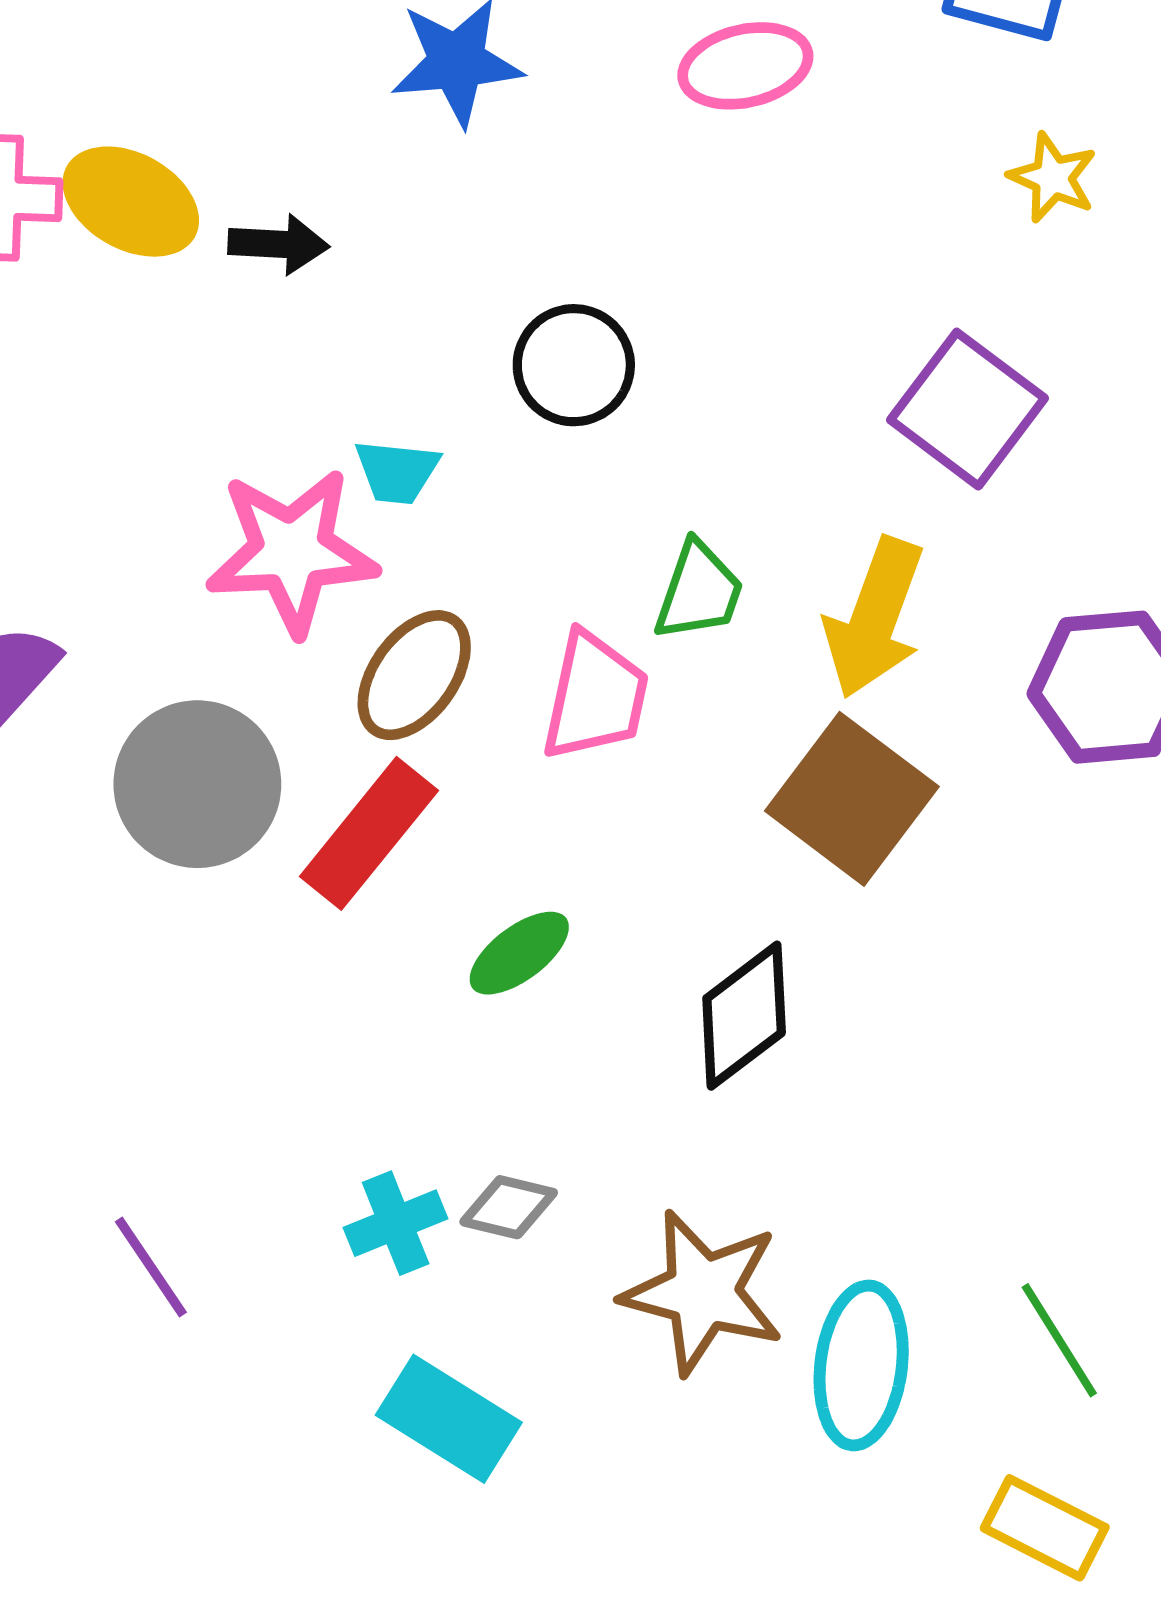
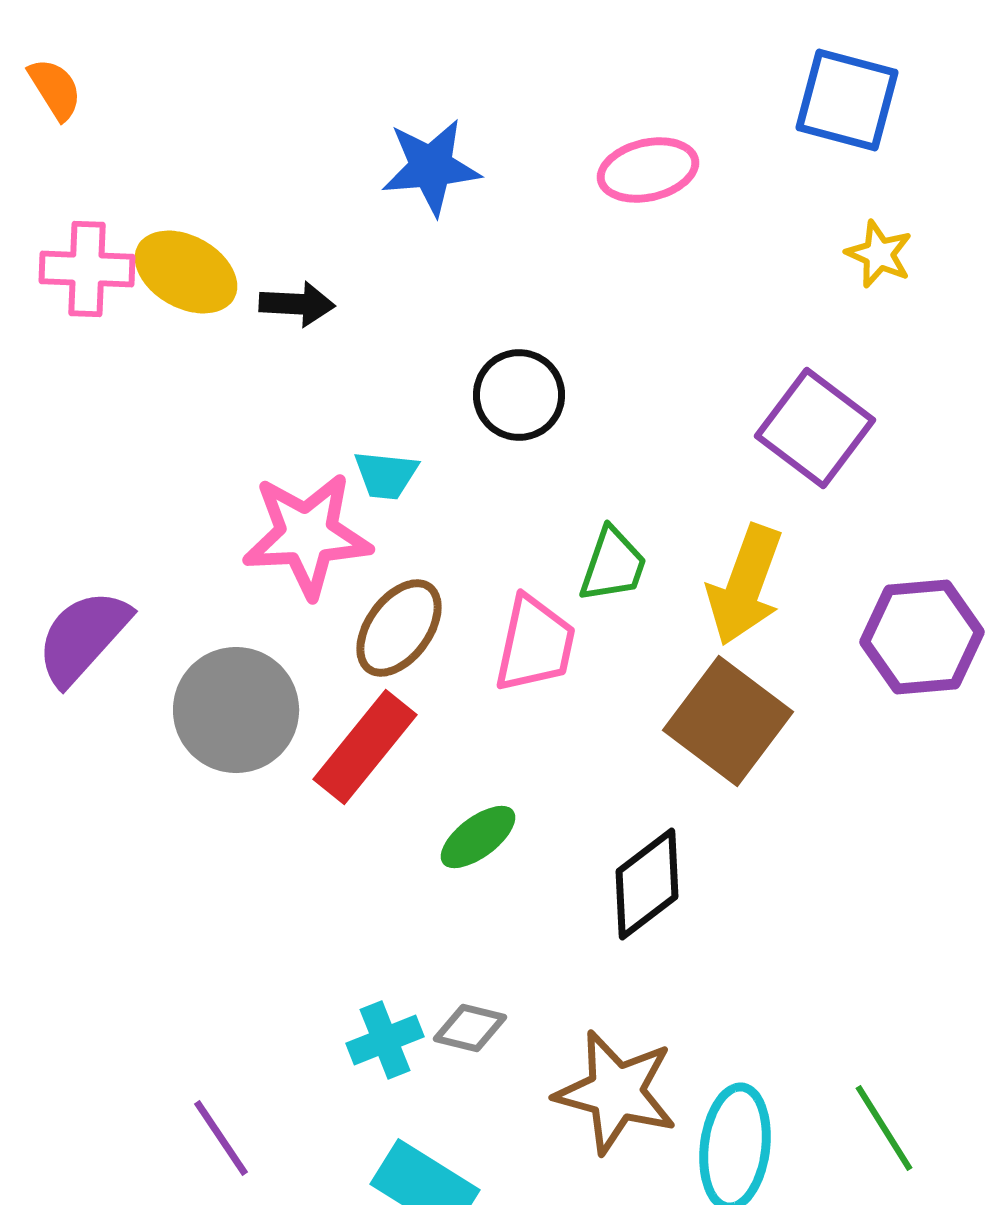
purple line: (151, 1267) -> (221, 1138), moved

